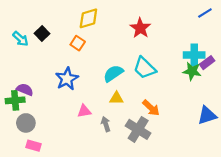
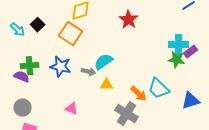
orange square: (78, 43) -> (71, 34), size x1.6
cyan trapezoid: (145, 68) -> (159, 89), moved
blue star: (67, 79) -> (61, 67), turned -30
green cross: (15, 100) -> (30, 66), moved
pink triangle: (84, 111) -> (72, 109), moved, turned 32
gray arrow: (106, 124) -> (89, 72), moved, turned 120

